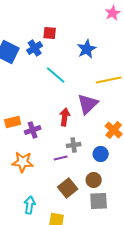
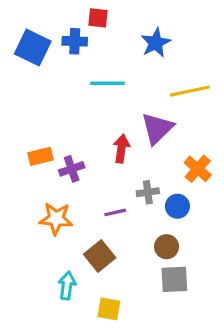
blue cross: (35, 48) -> (75, 41), turned 35
cyan line: (56, 75) -> (107, 83), turned -40
gray cross: (74, 145) -> (148, 192), moved
brown square: (68, 188) -> (100, 256), moved

